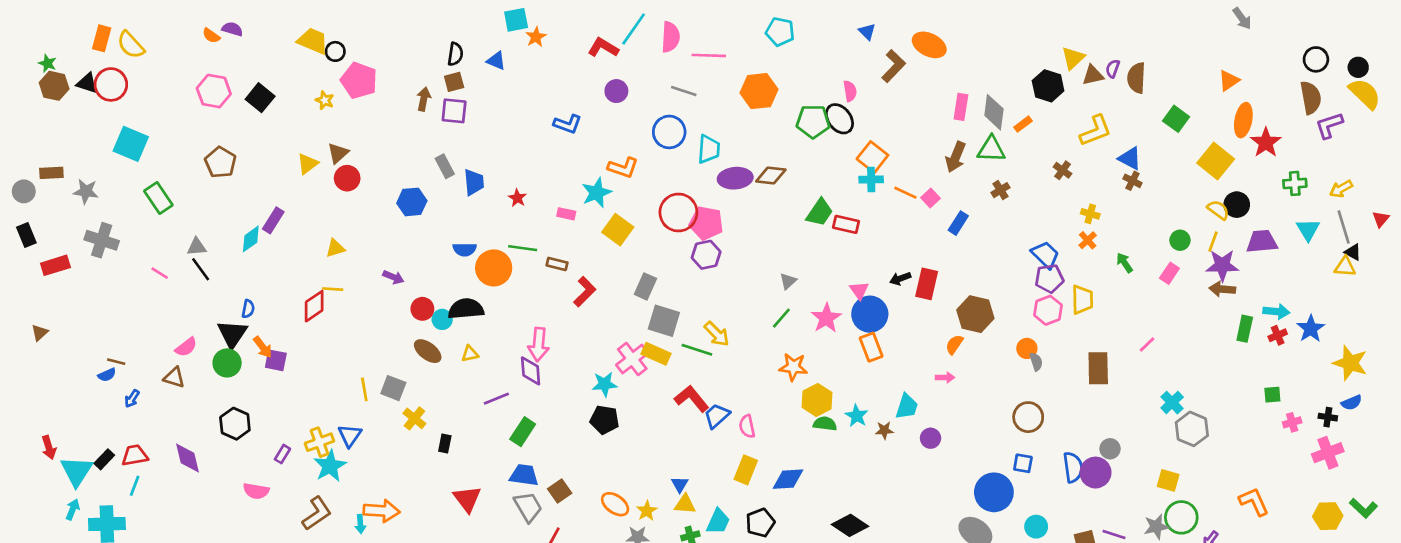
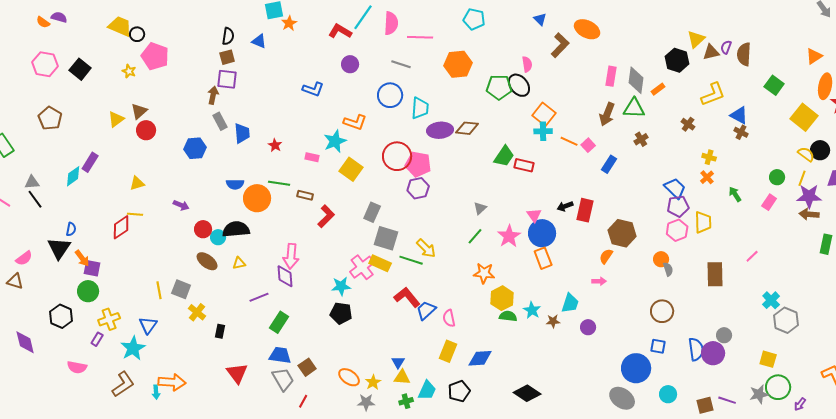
brown arrow: (424, 99) -> (213, 95), moved
green circle: (227, 363) -> (88, 291), moved
yellow cross: (319, 442) -> (109, 319), moved

